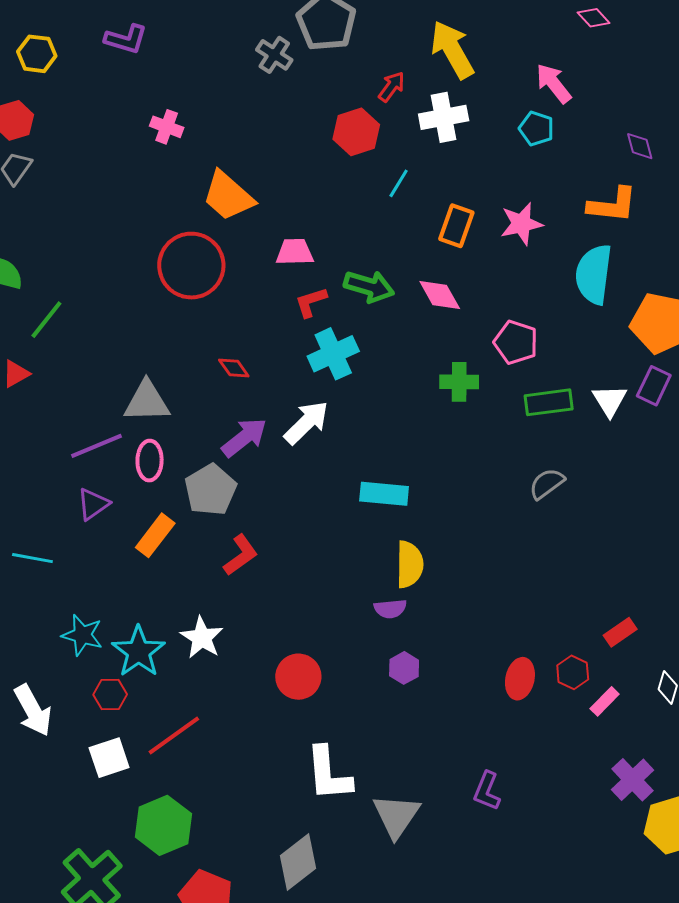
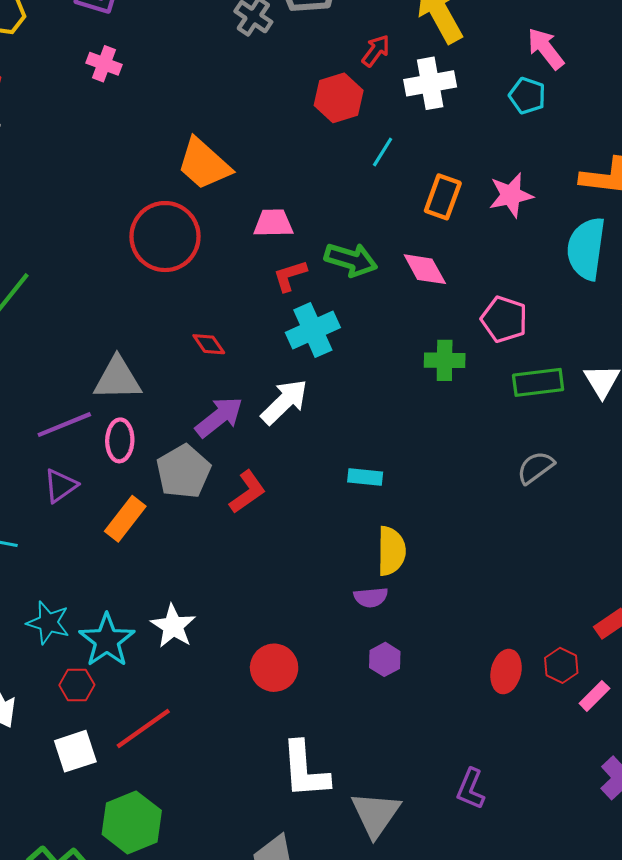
pink cross: (167, 127) -> (104, 64), moved
cyan rectangle: (384, 494) -> (365, 477), size x0.7
red L-shape: (241, 555) -> (247, 492), moved

